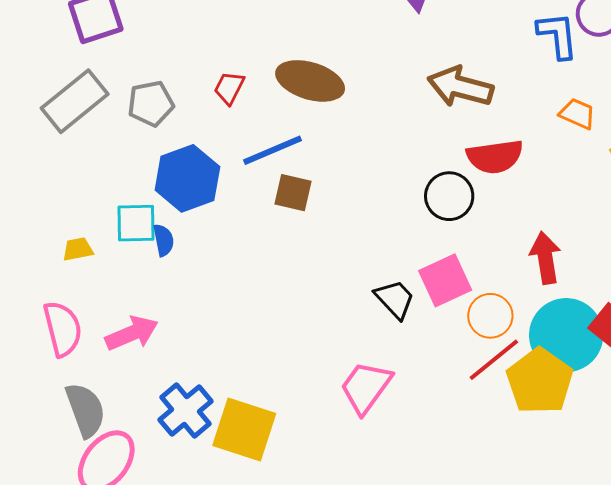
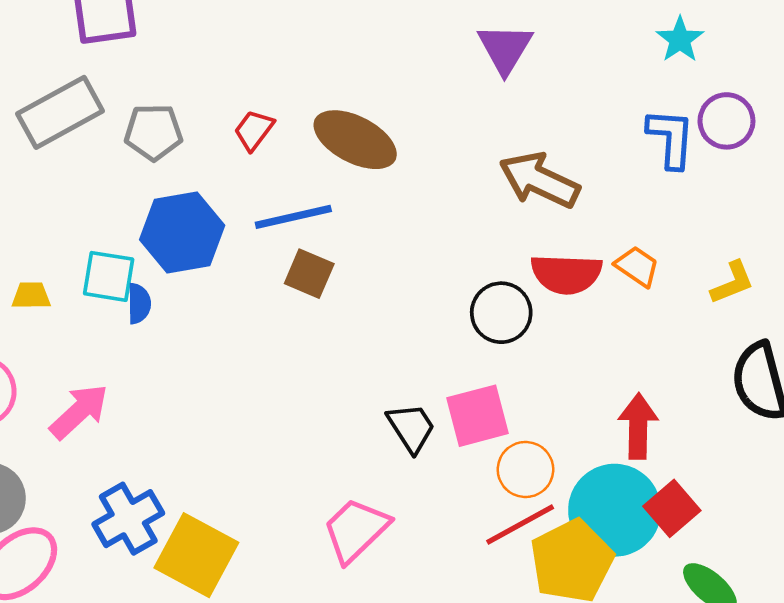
orange trapezoid: (577, 114) -> (637, 266), moved
red arrow: (545, 258) -> (638, 426), moved
pink arrow: (132, 333) -> (79, 411), turned -30

